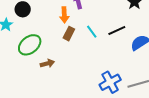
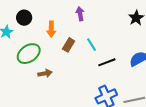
orange arrow: (64, 15) -> (51, 29), moved
black line: (117, 30) -> (107, 62), moved

